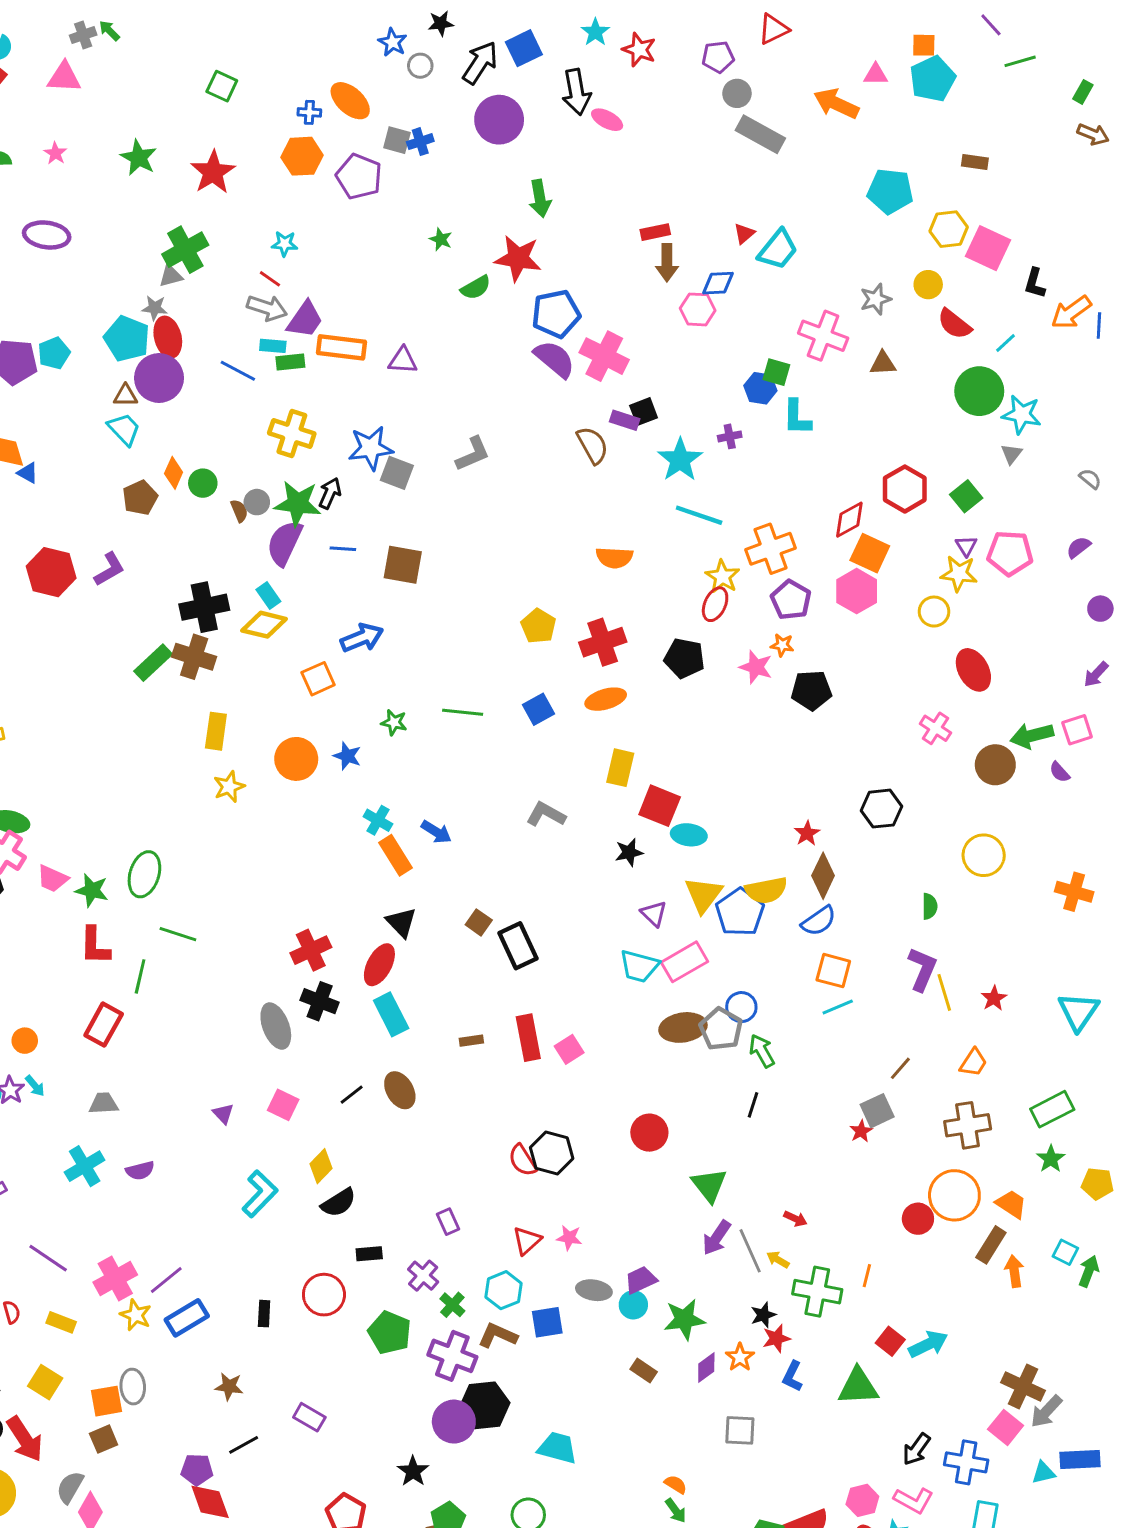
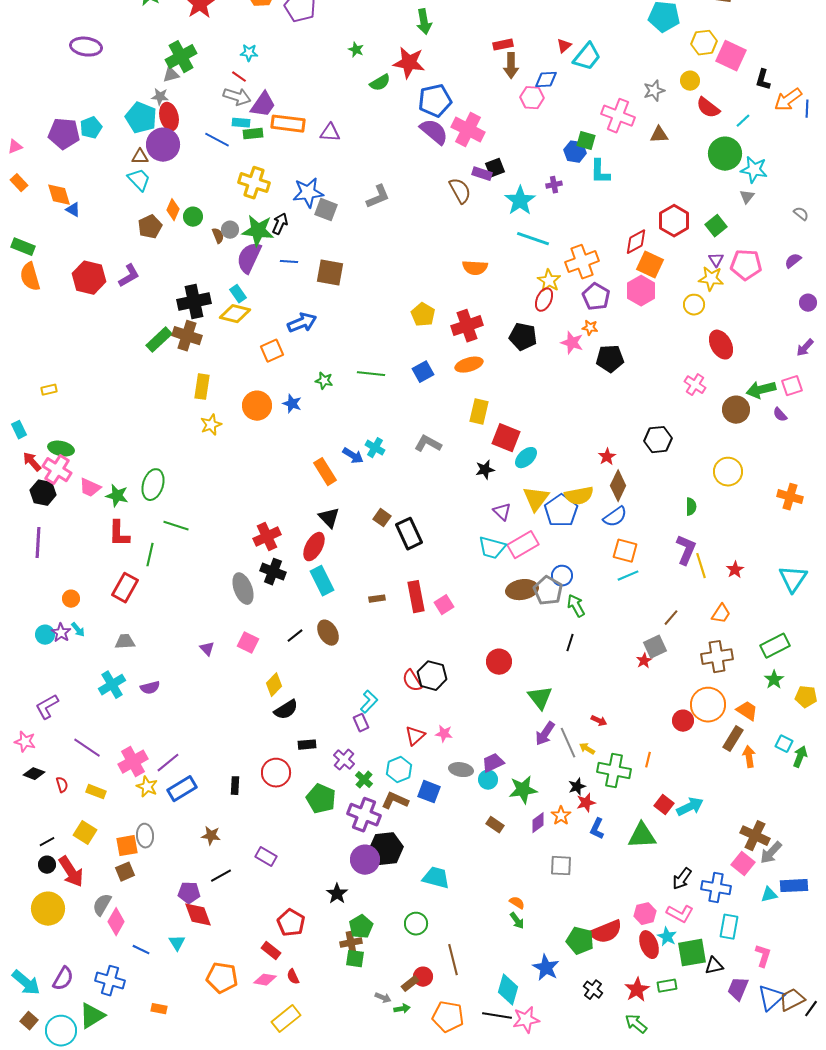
cyan cross: (378, 820) -> (375, 448), moved
cyan ellipse: (689, 835) -> (526, 458), turned -50
cyan L-shape: (260, 1194) -> (369, 702), moved, size x0.7
blue square: (547, 1322) -> (429, 792), turned 30

